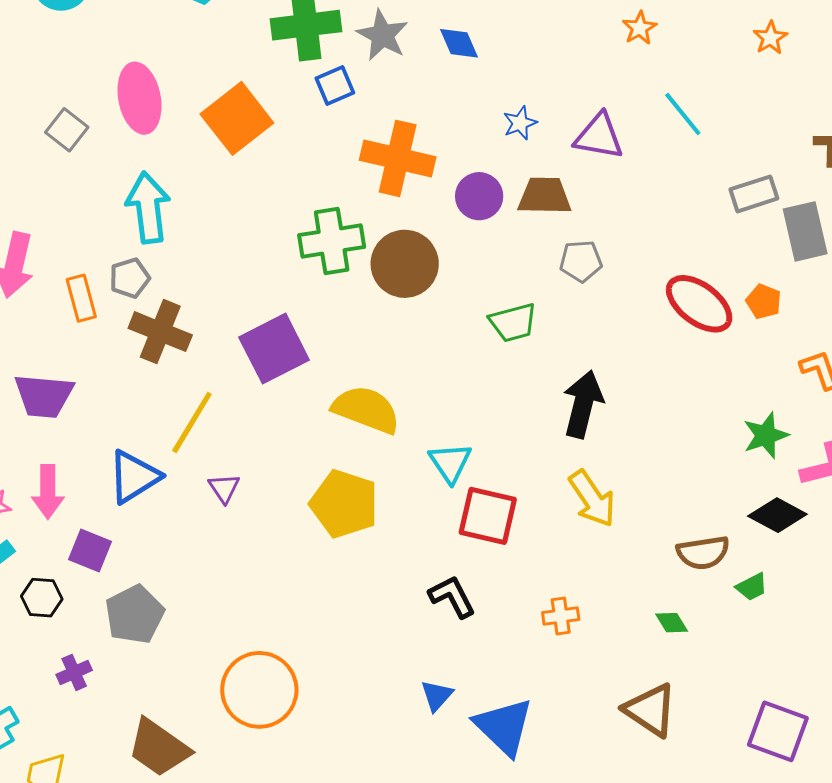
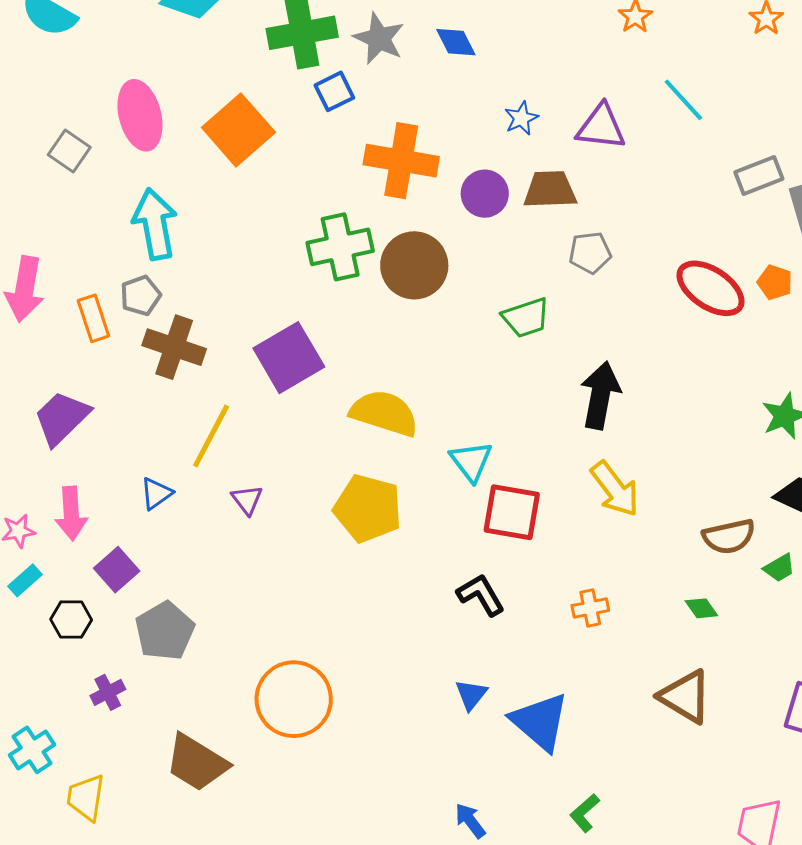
purple trapezoid: (44, 396) -> (62, 418), turned 134
blue triangle: (134, 477) -> (156, 493), size x0.6
purple square: (90, 550) -> (117, 570), turned 30

